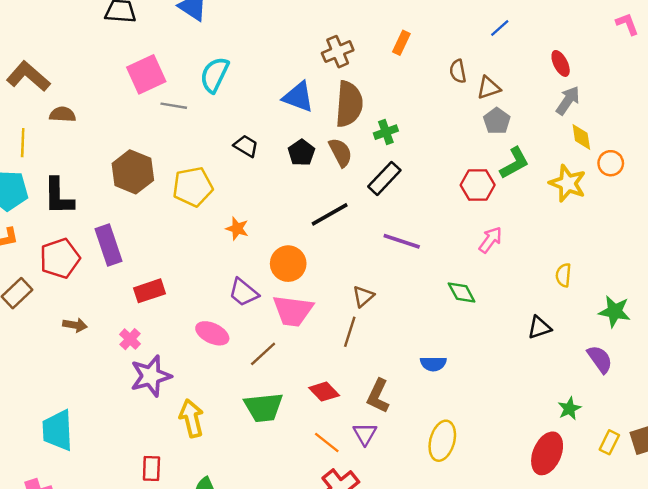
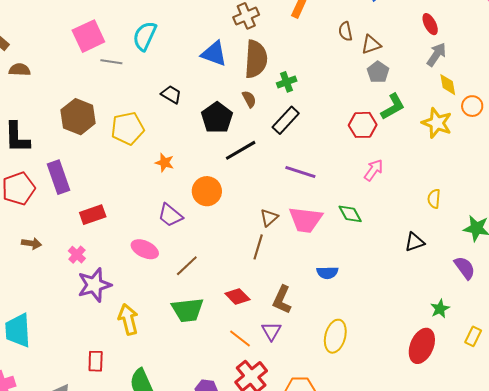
brown semicircle: (340, 152) -> (249, 99), size x0.7
black pentagon: (301, 153) -> (217, 118), moved, size x1.4
pink trapezoid: (293, 311) -> (306, 220), moved

